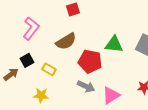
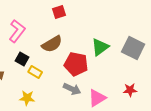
green triangle: (114, 44) -> (100, 47), turned -42
black square: (27, 60) -> (22, 59), moved, turned -32

